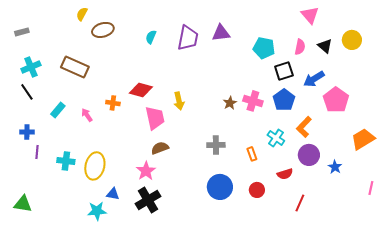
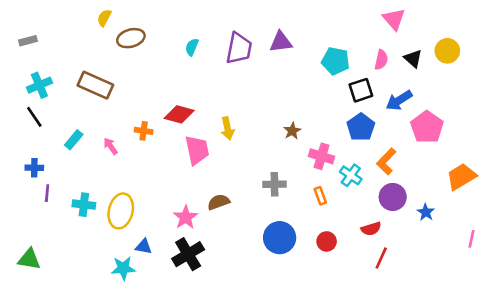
pink cross: (253, 101) -> (322, 156), moved
brown semicircle: (160, 148) -> (219, 202), moved
red semicircle: (285, 174) -> (371, 229), moved

